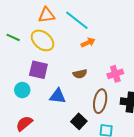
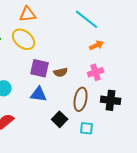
cyan line: (77, 20) -> (87, 19), moved
orange arrow: (88, 42) -> (97, 45), moved
purple square: (38, 70) -> (40, 68), moved

